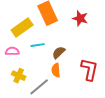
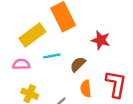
red star: (80, 18) -> (101, 40), moved
orange semicircle: (56, 70) -> (86, 89), moved

